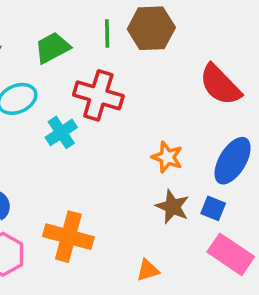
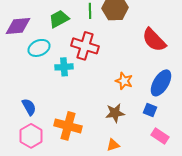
cyan cross: (61, 132) -> (64, 67), turned 30
brown star: (172, 207) -> (115, 113), moved, turned -30
pink rectangle: (231, 254) -> (160, 136), size x0.7

